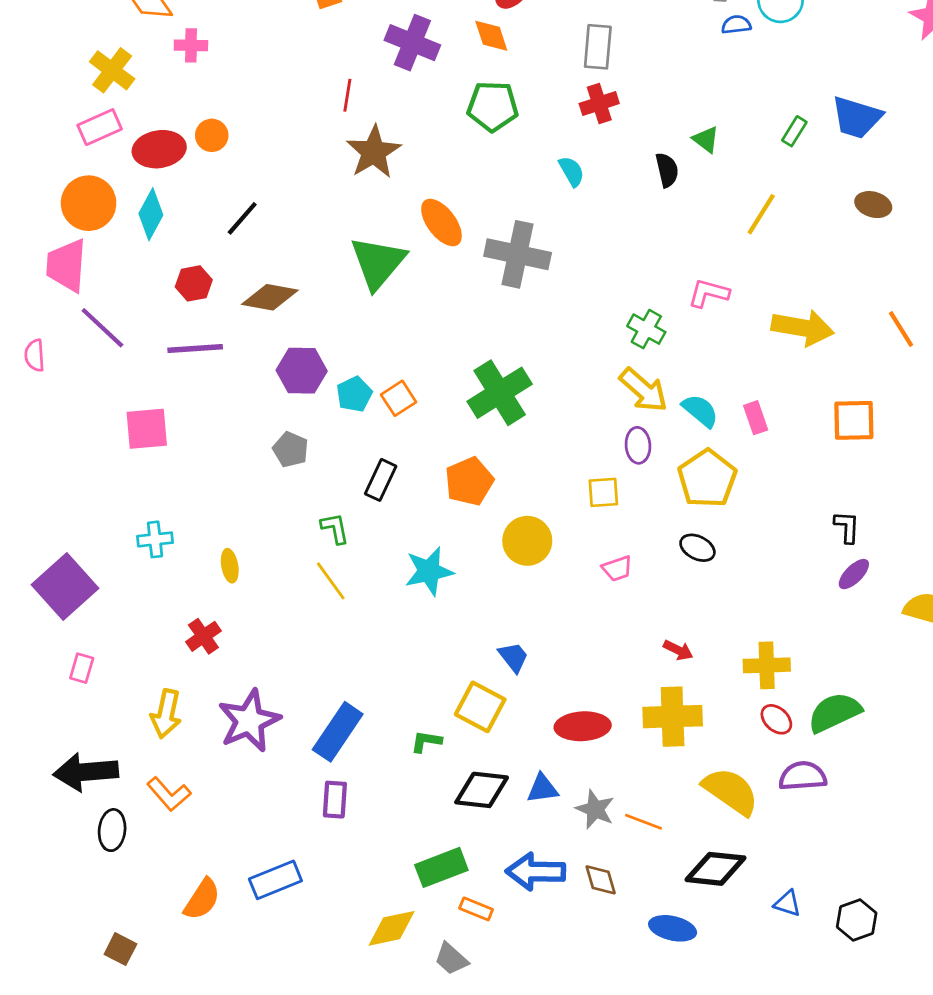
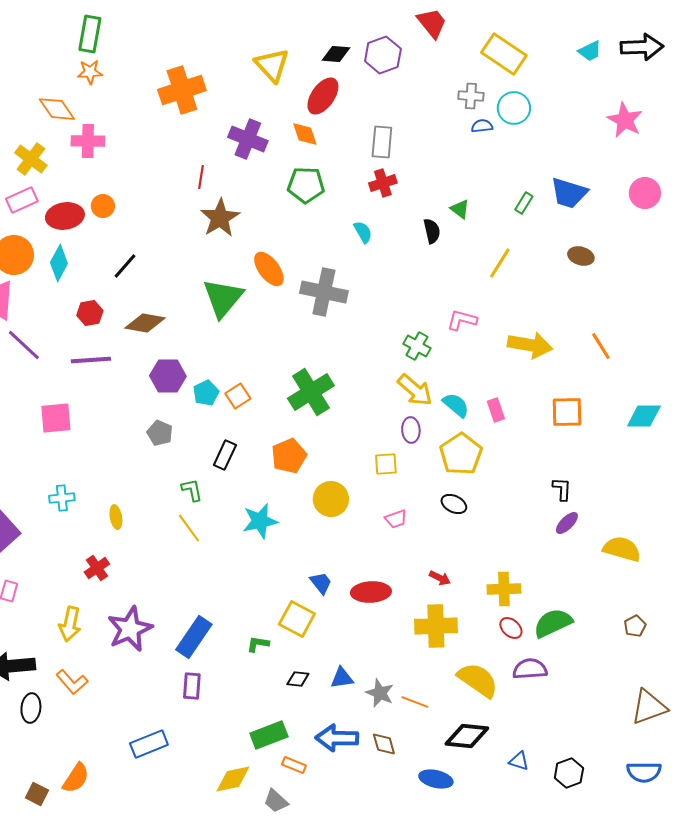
pink cross: (191, 45) -> (88, 141), size x1.4
red ellipse: (583, 726) -> (371, 592), moved
black diamond: (482, 790) -> (298, 679), size x0.6
orange semicircle: (202, 899) -> (76, 778), moved

